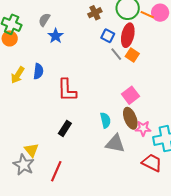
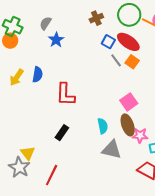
red ellipse: (128, 35) -> (128, 42), turned -70

